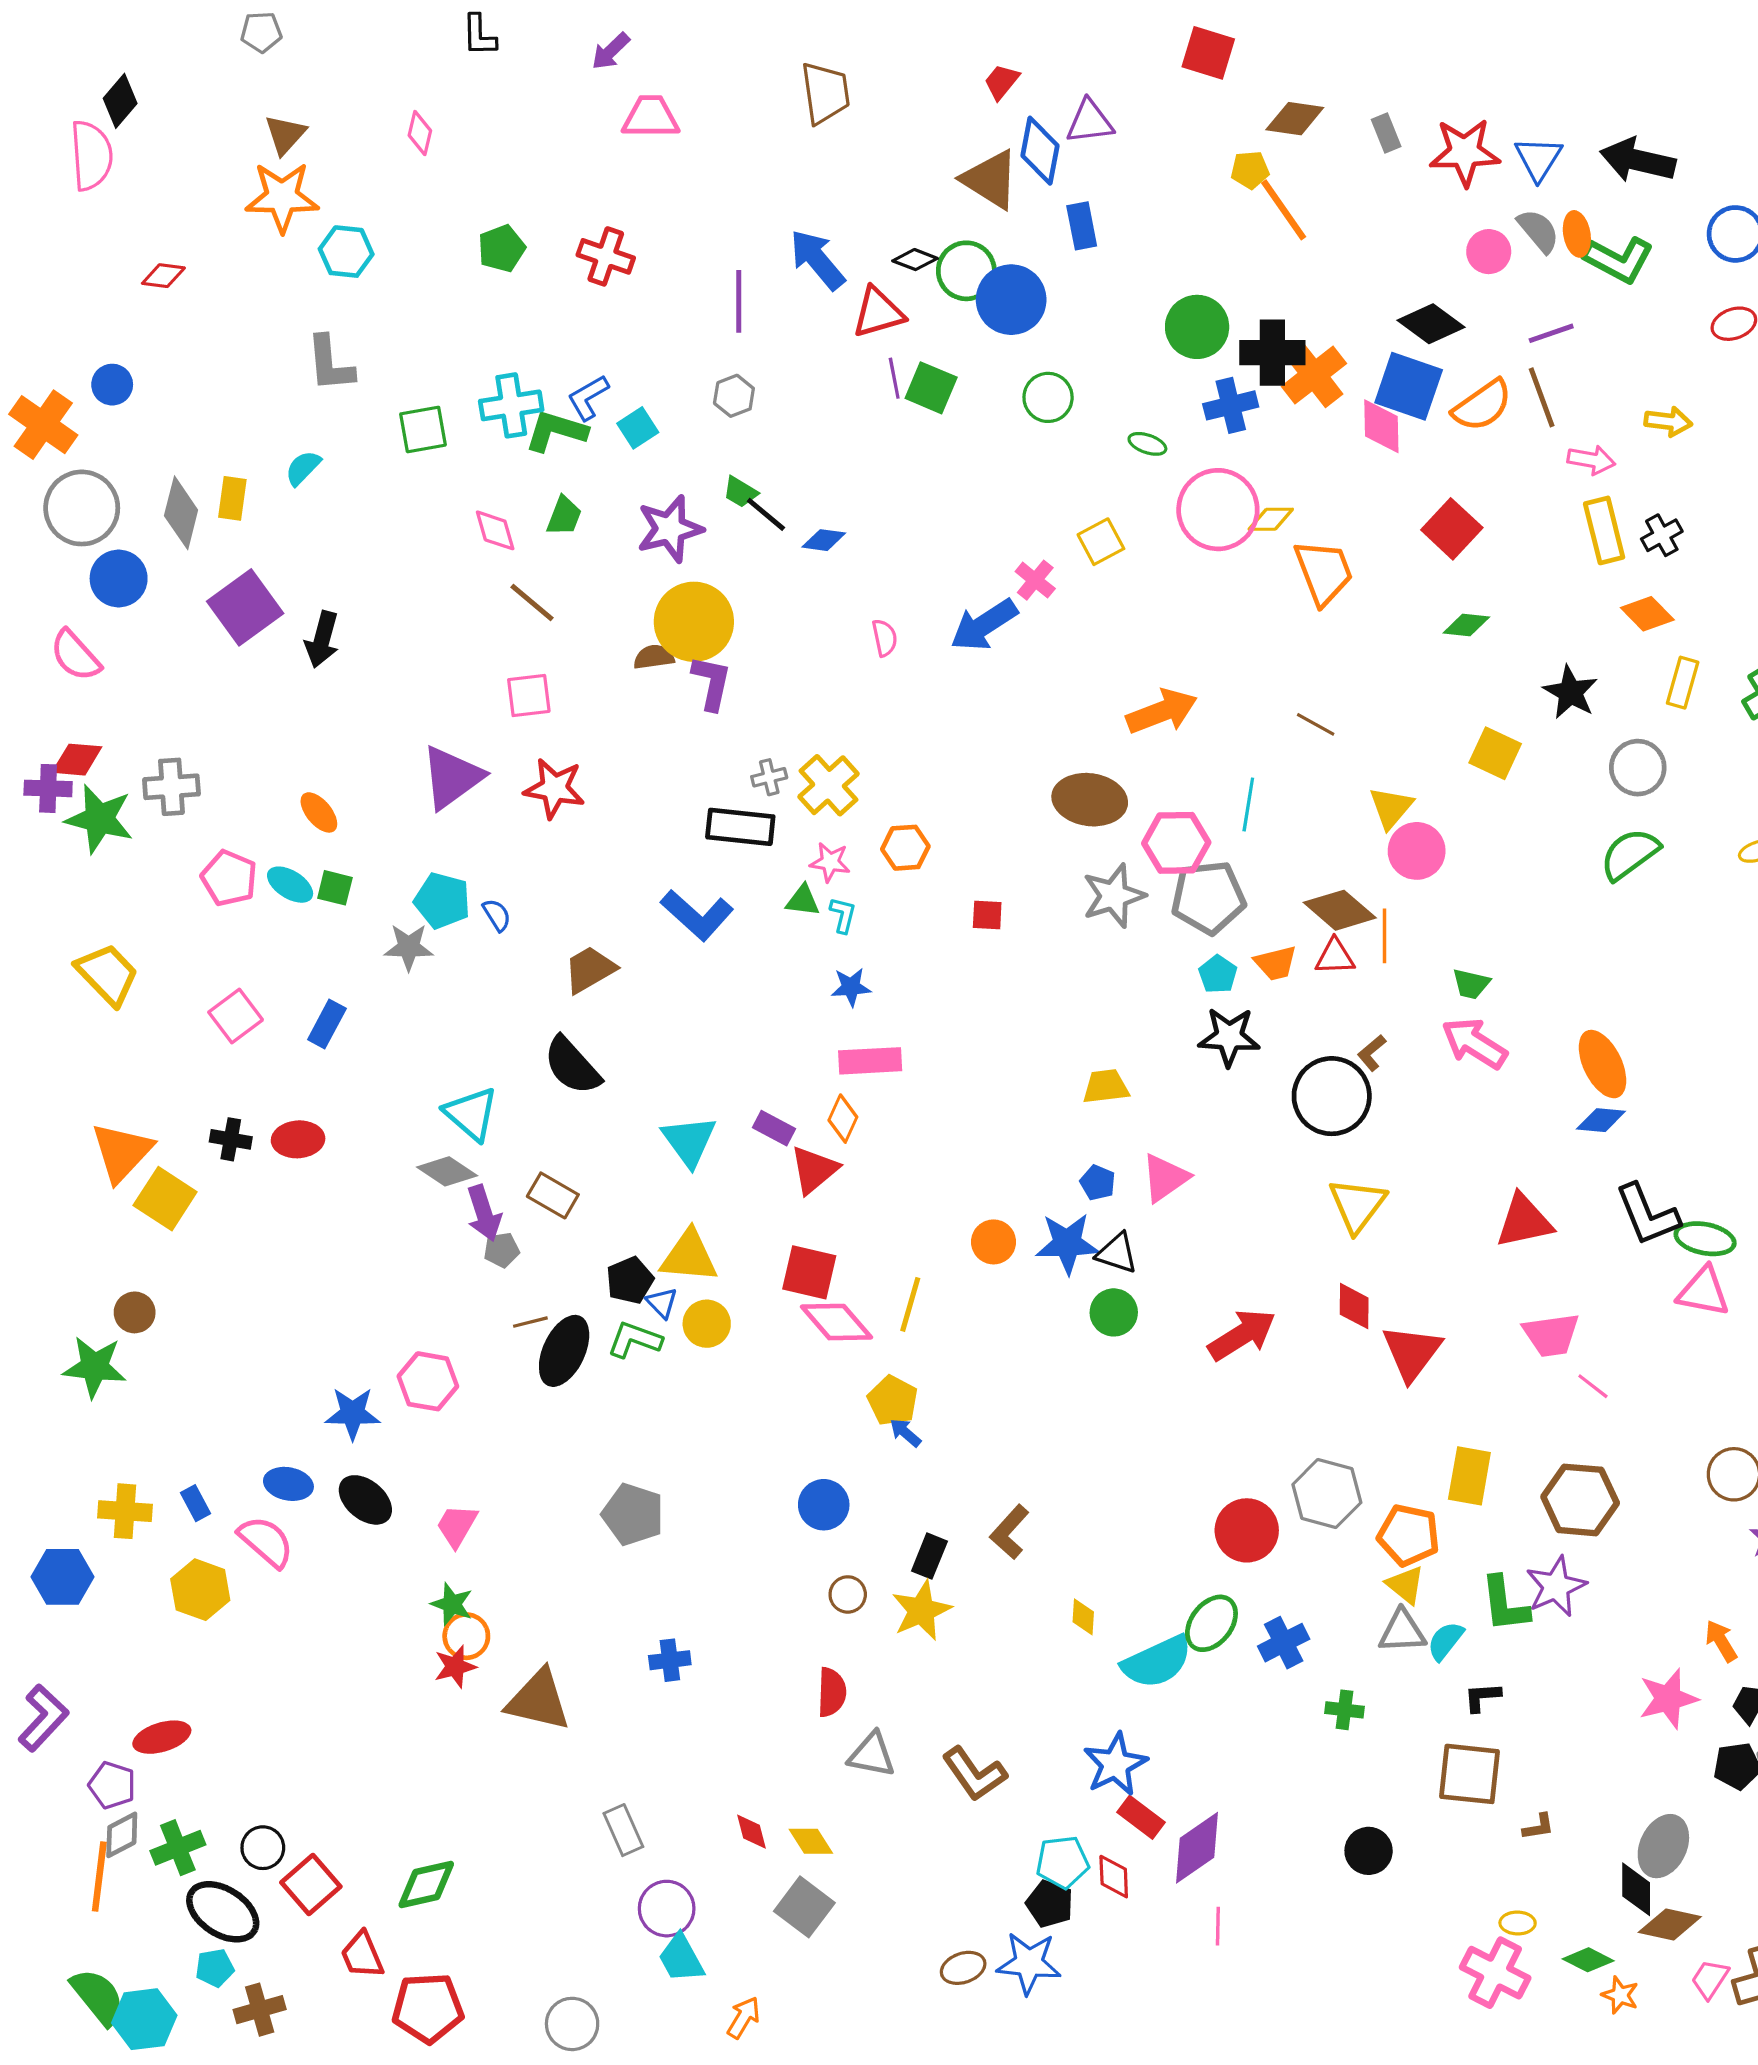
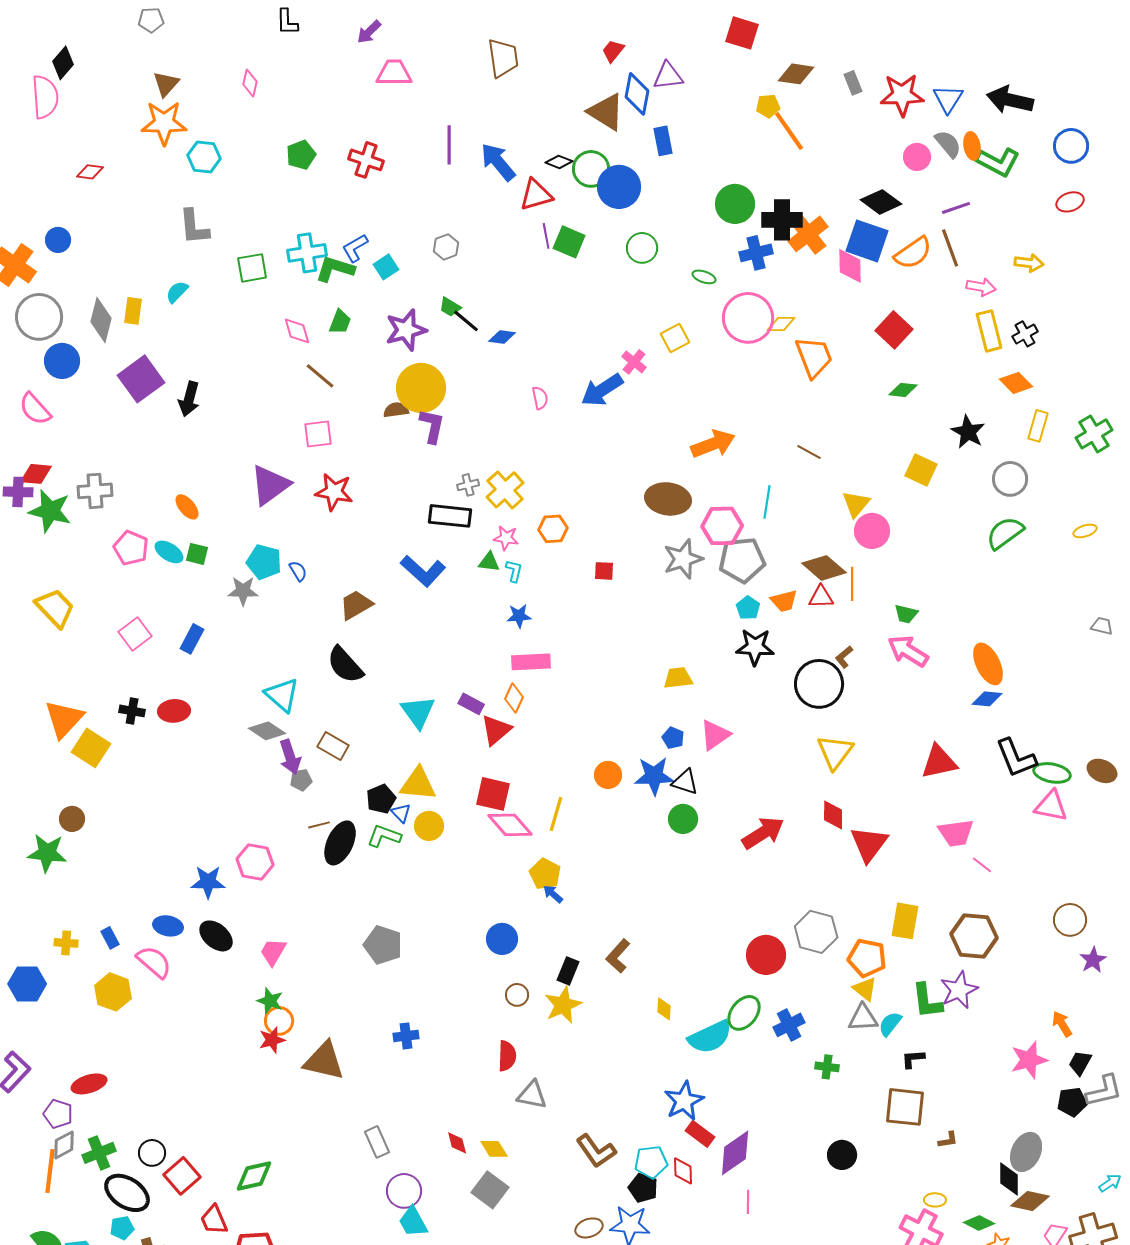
purple line: (739, 301) -> (449, 145), moved
yellow cross: (125, 1511) -> (66, 943), size x0.7
brown L-shape: (974, 1774) -> (596, 1151), moved

